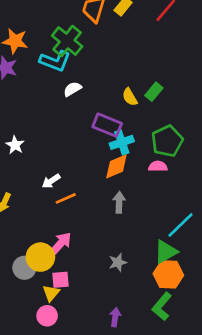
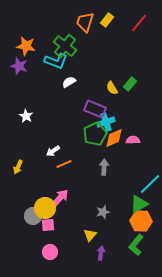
green pentagon: (167, 141) -> (95, 134), moved
white star: (15, 145) -> (26, 116), moved
orange diamond: (116, 166) -> (114, 138), moved
pink square: (60, 280) -> (48, 225), moved
yellow triangle: (51, 293) -> (90, 235), moved

